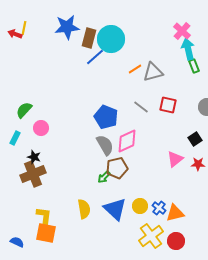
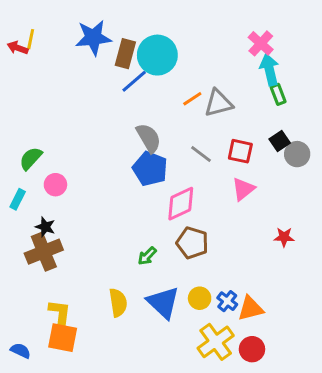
black square: (195, 139) -> (280, 141), moved
gray semicircle: (105, 145) -> (149, 138), moved
pink triangle: (175, 159) -> (243, 189), moved
brown pentagon: (117, 168) -> (192, 243), moved, turned 30

